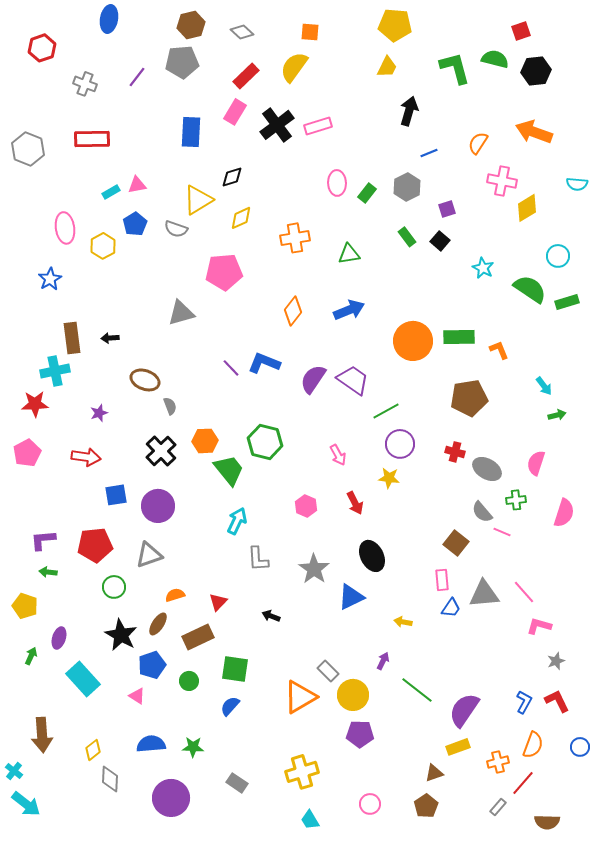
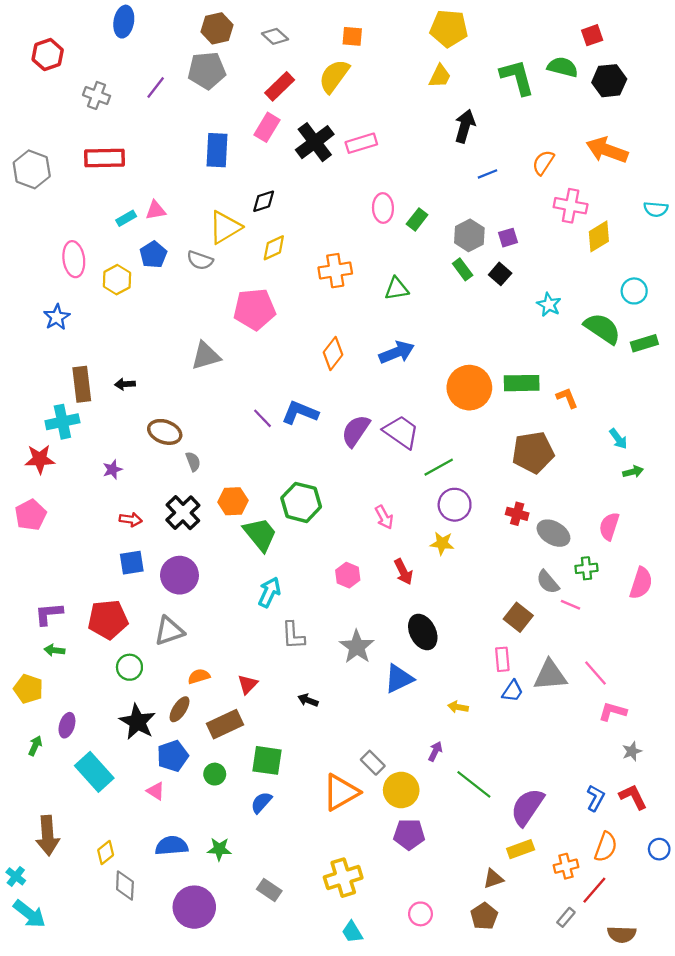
gray hexagon: (407, 187) -> (469, 235), moved
red arrow: (86, 457) -> (131, 519), moved, size x0.7

